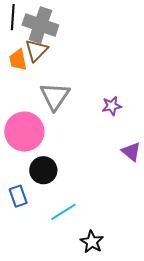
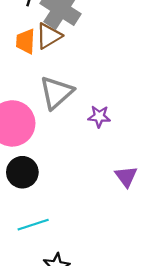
purple star: (112, 106) -> (99, 116), moved

